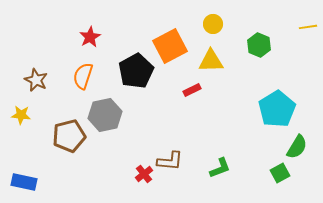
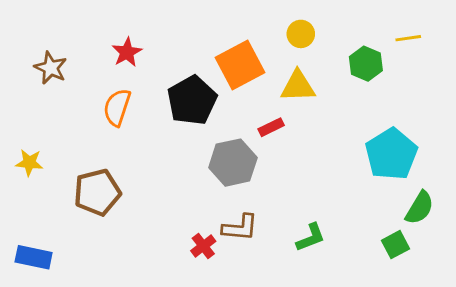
yellow line: (308, 27) -> (408, 38), moved
brown star: (36, 80) -> (51, 68), moved
gray hexagon: (105, 115) -> (233, 163), moved

